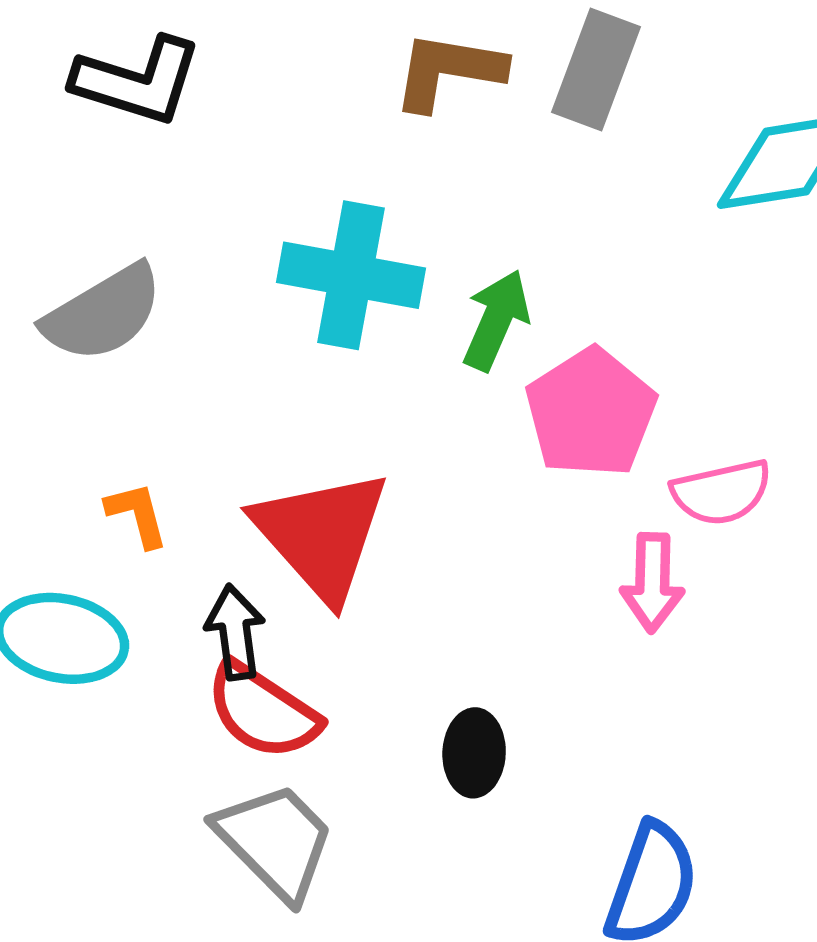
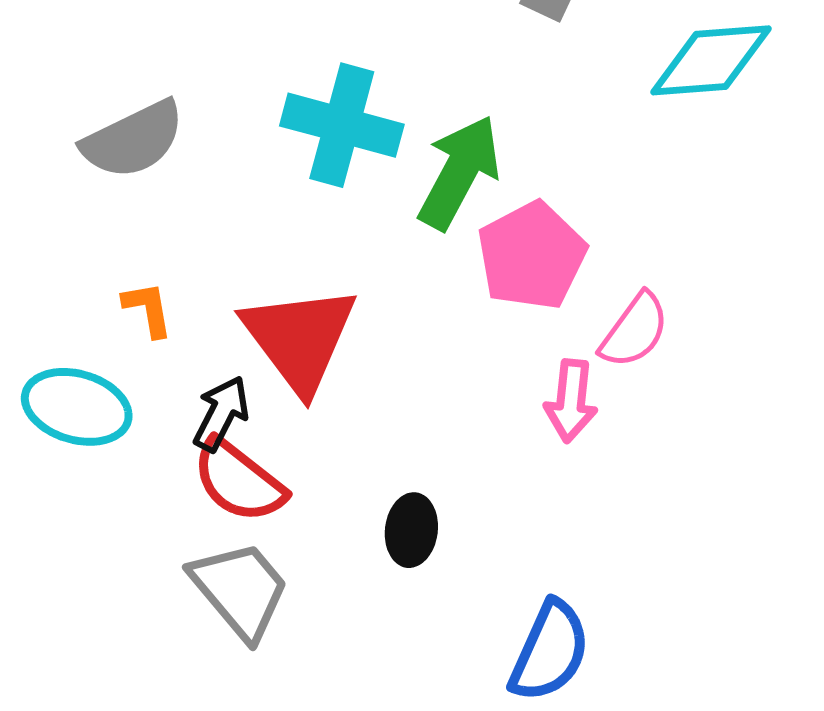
green arrow: (496, 320) -> (459, 172), size x1.4
pink semicircle: (721, 492) -> (635, 331), turned -46
black arrow: (235, 632) -> (221, 414), turned 30

